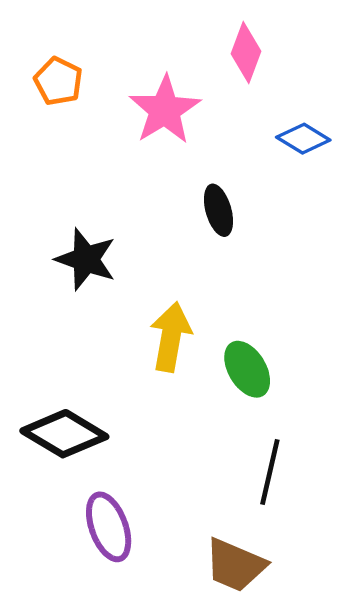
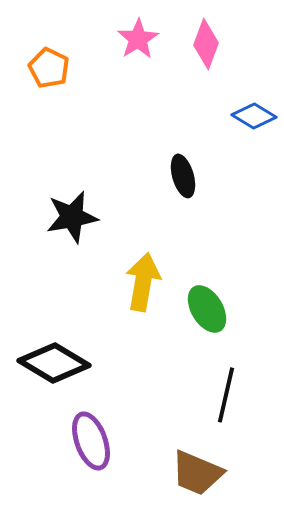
pink star: (165, 110) -> (138, 39), moved, size x0.7
black star: (86, 259) -> (72, 217), turned -30

